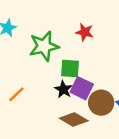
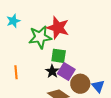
red star: (85, 32) -> (58, 28), moved, size x1.6
orange line: (16, 94) -> (16, 72), turned -56

